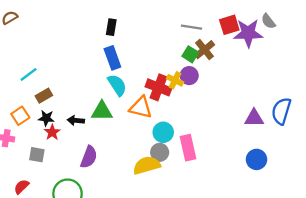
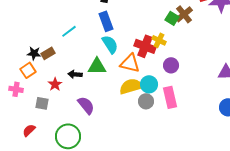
cyan line: (29, 74) -> (69, 31), moved
purple circle: (189, 76) -> (171, 65), moved
black star: (46, 118) -> (34, 53), moved
purple semicircle: (89, 157) -> (86, 105), turned -60
yellow semicircle: (147, 165) -> (131, 86), moved

